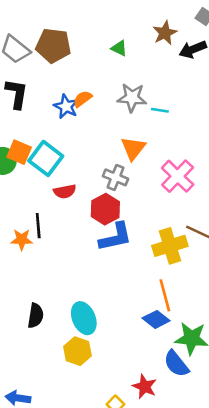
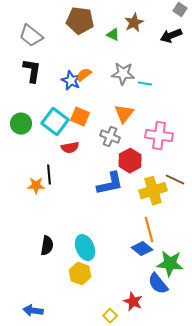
brown star: (165, 33) -> (134, 23), moved
brown pentagon: (53, 46) -> (80, 21), moved
orange square: (19, 152) -> (80, 117), moved
pink cross: (178, 176) -> (159, 136), turned -36
red hexagon: (105, 209) -> (130, 161), moved

